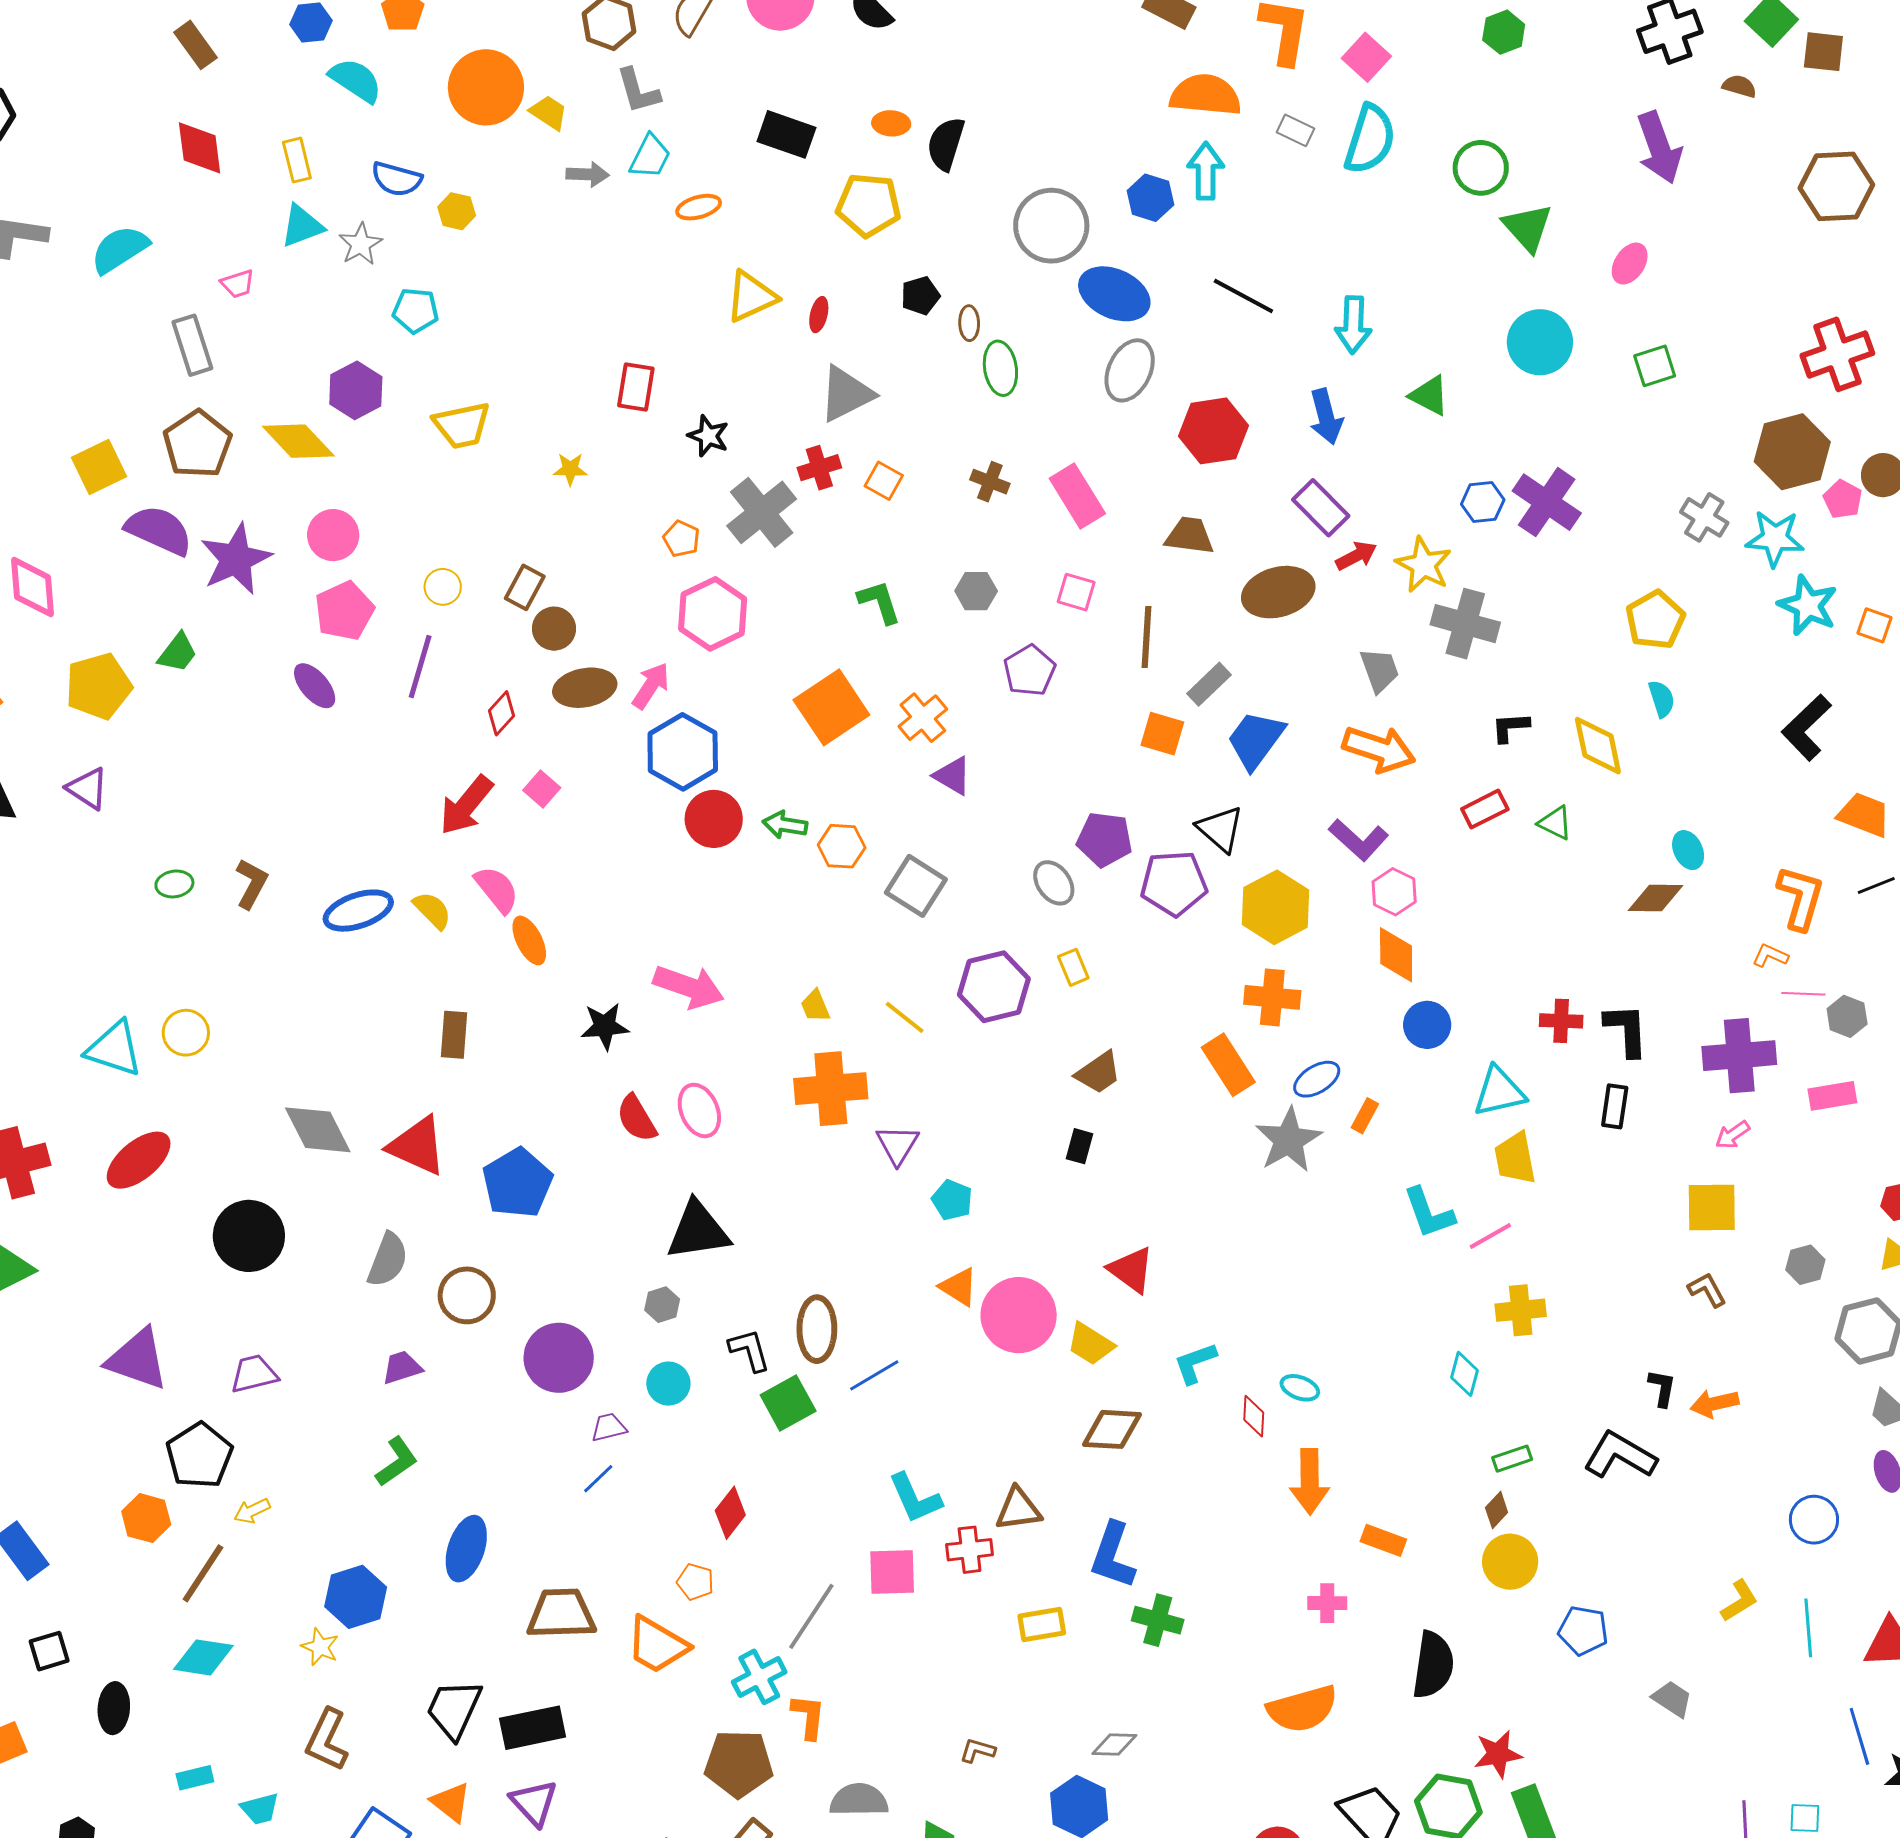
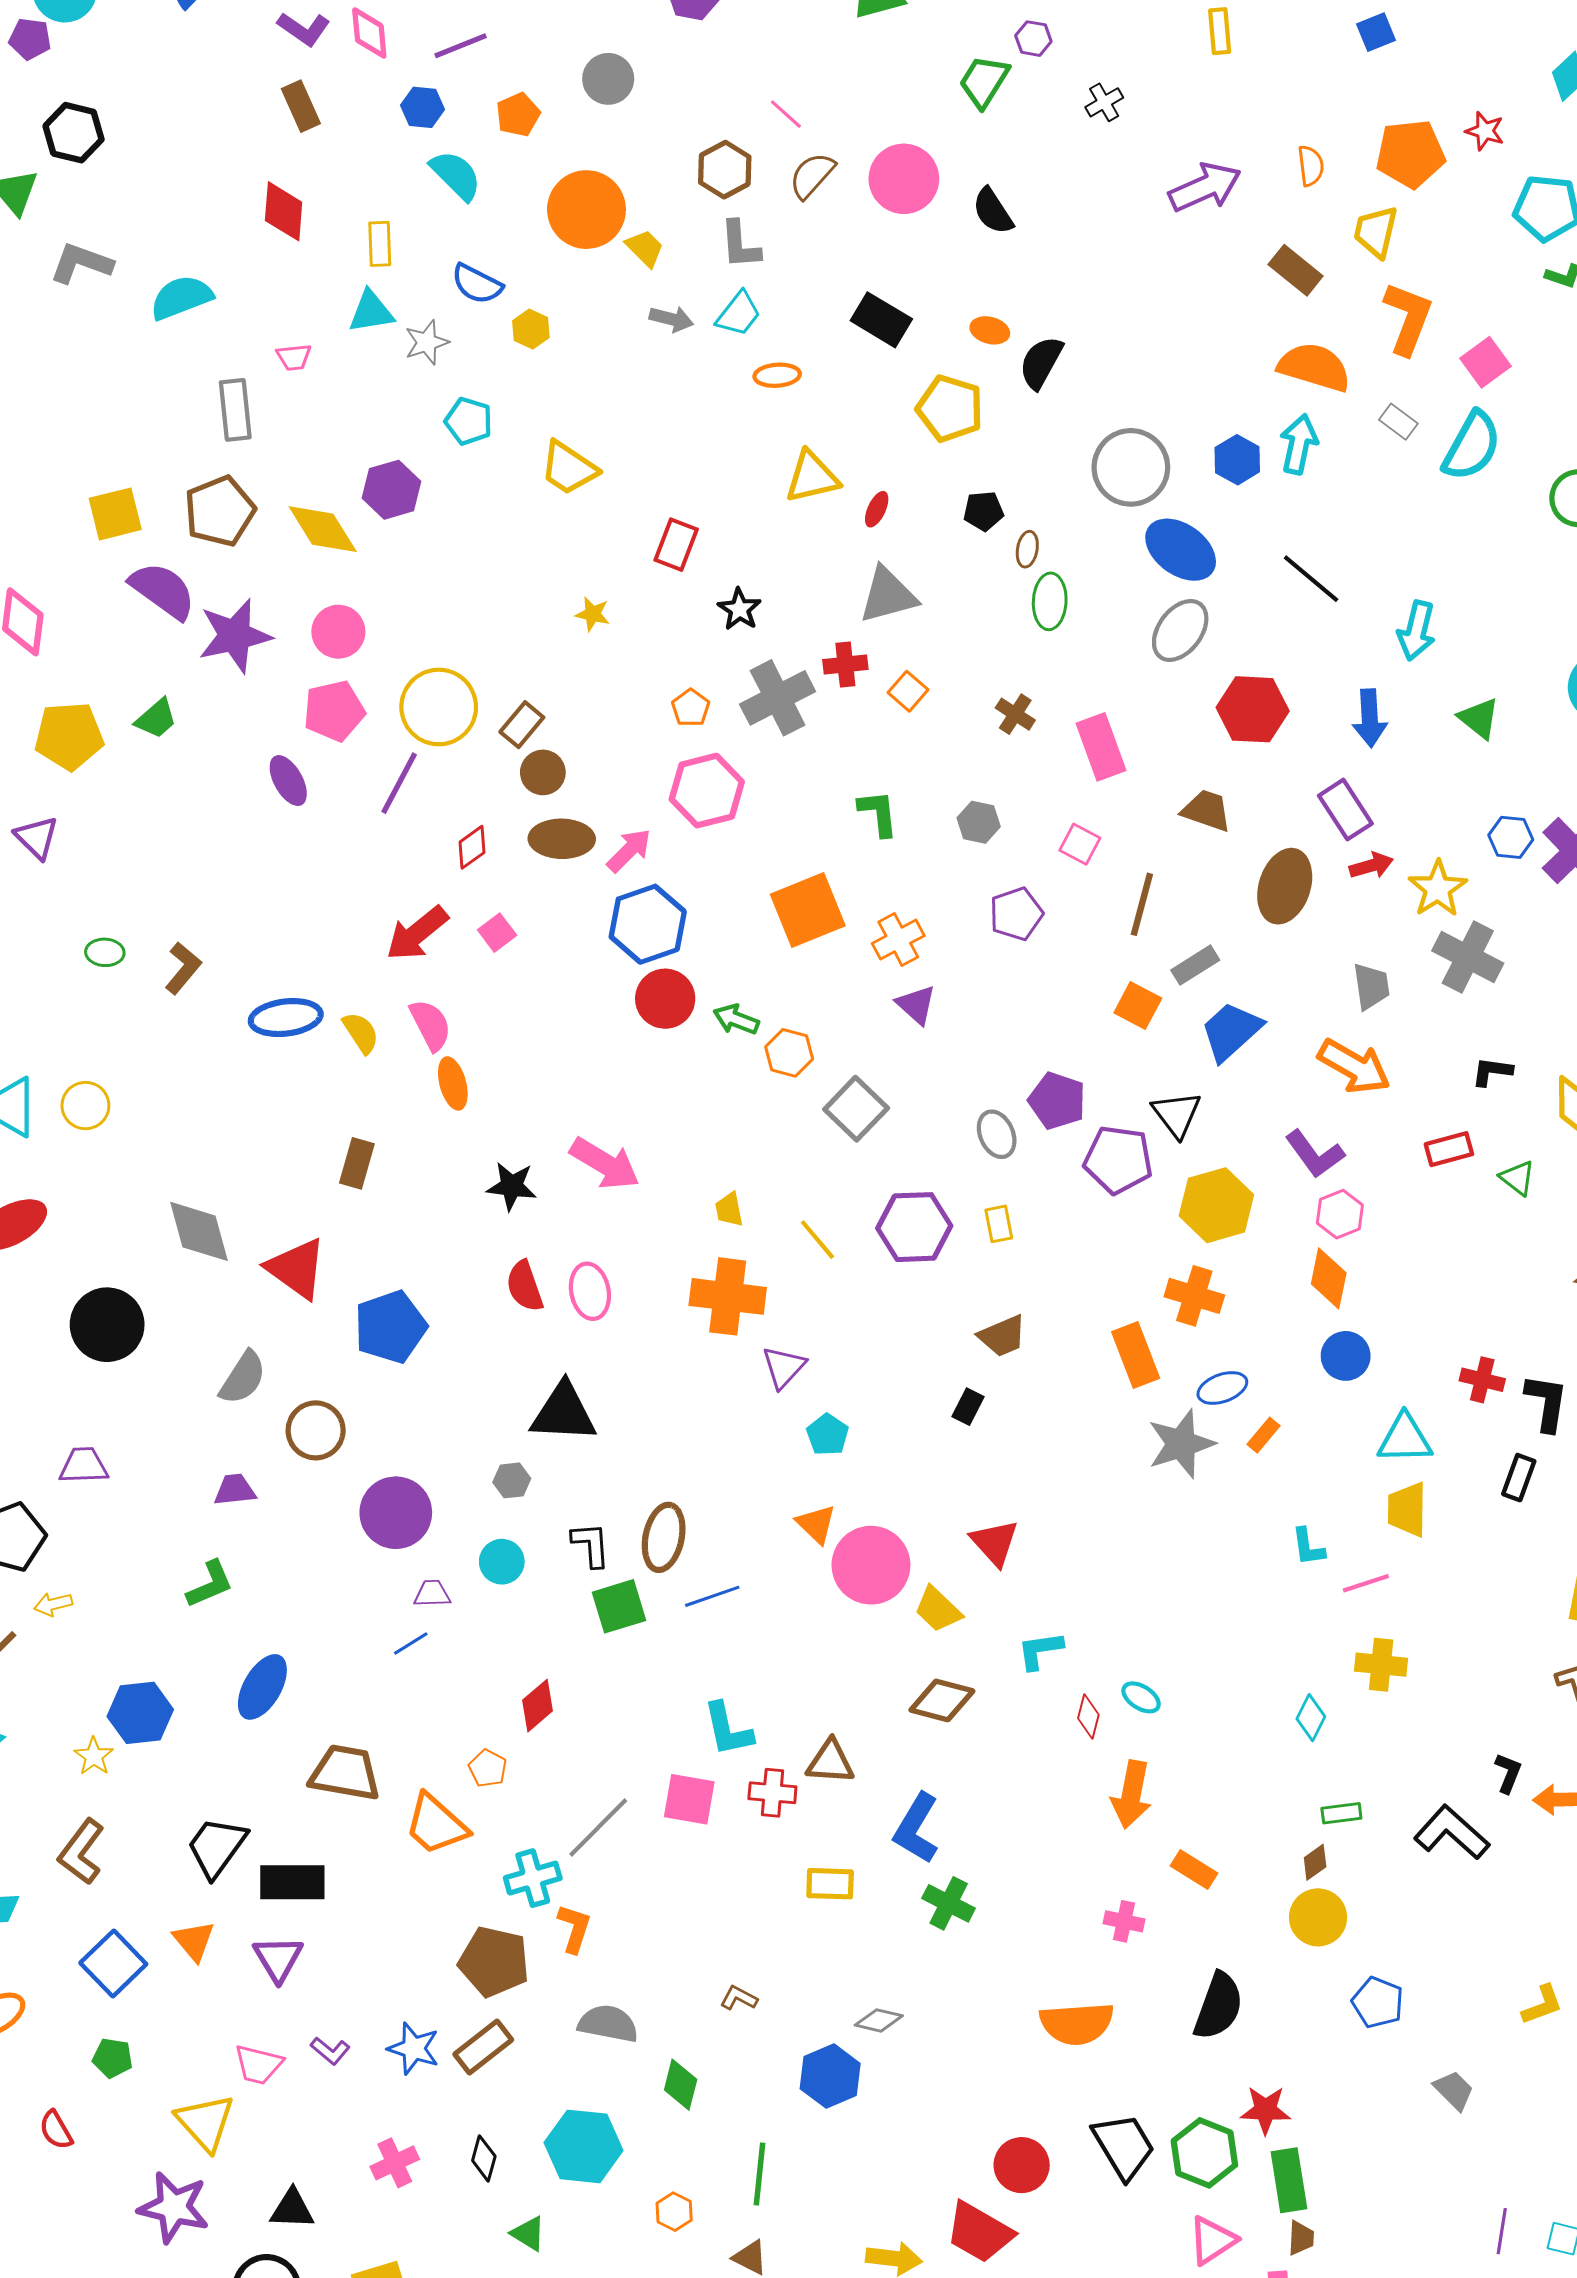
yellow trapezoid: (462, 425) -> (569, 468), moved, turned 34
yellow circle: (443, 587) -> (439, 707), size x2.0
brown ellipse: (1278, 592) -> (1285, 886), turned -68
cyan L-shape: (1429, 1213) -> (1308, 1547), size x0.7

